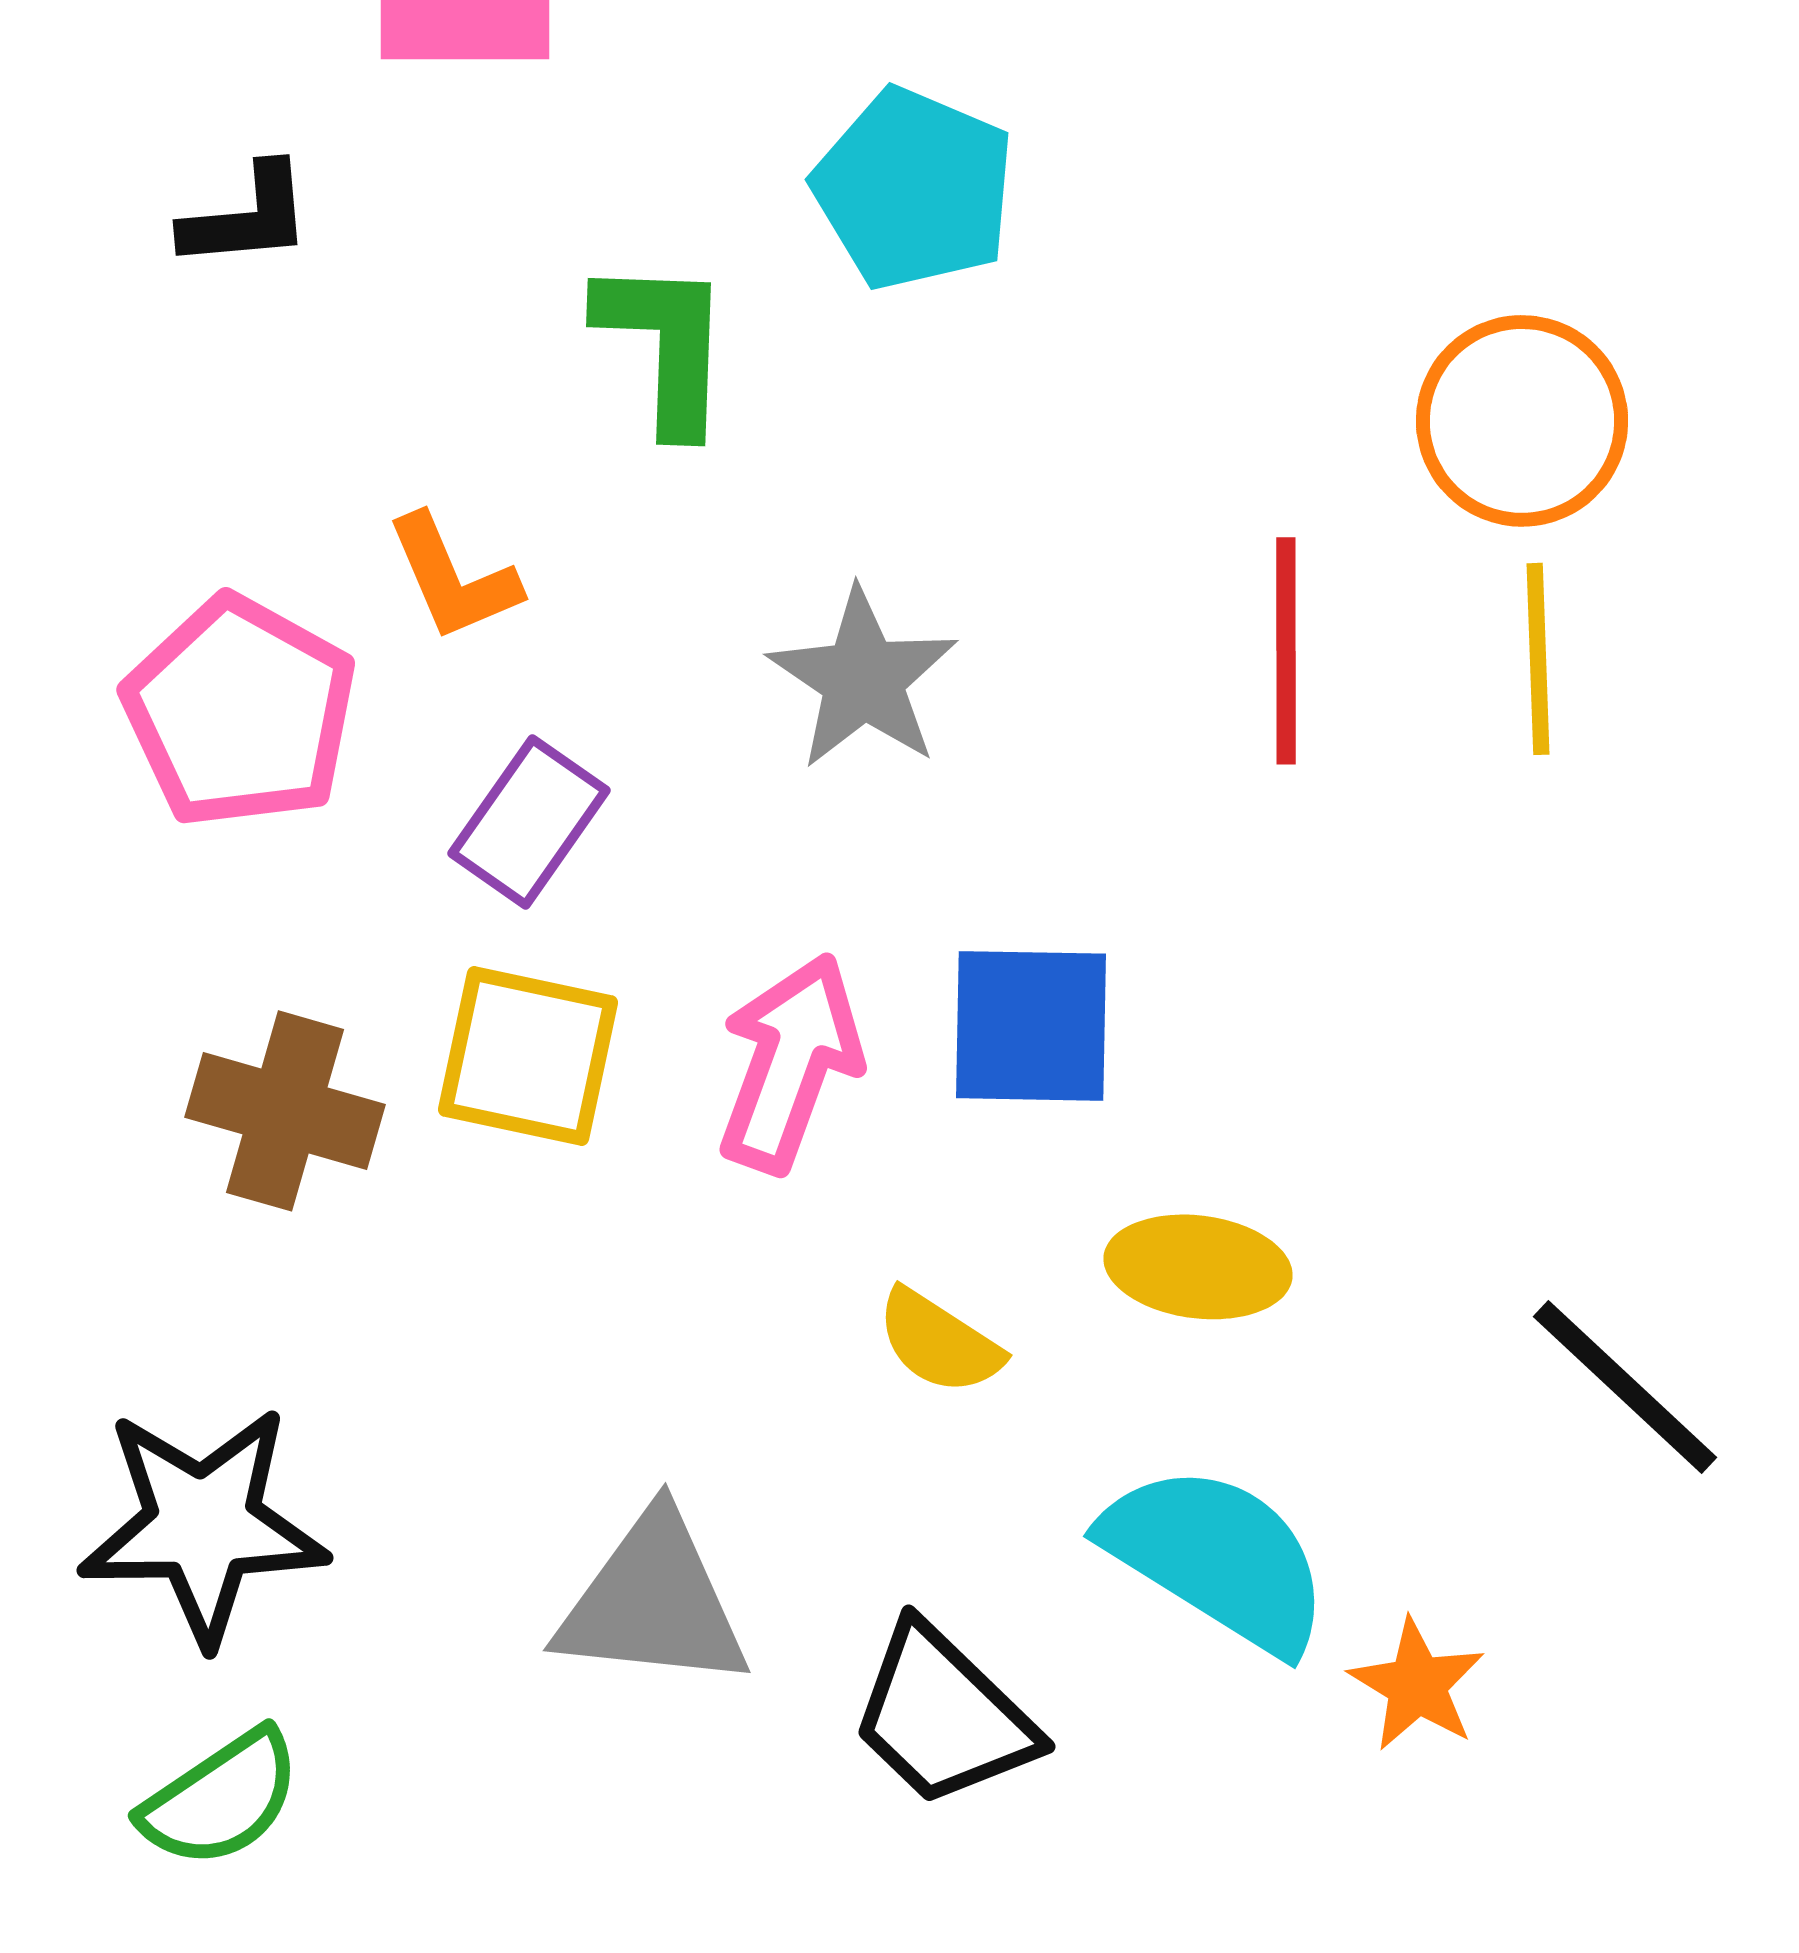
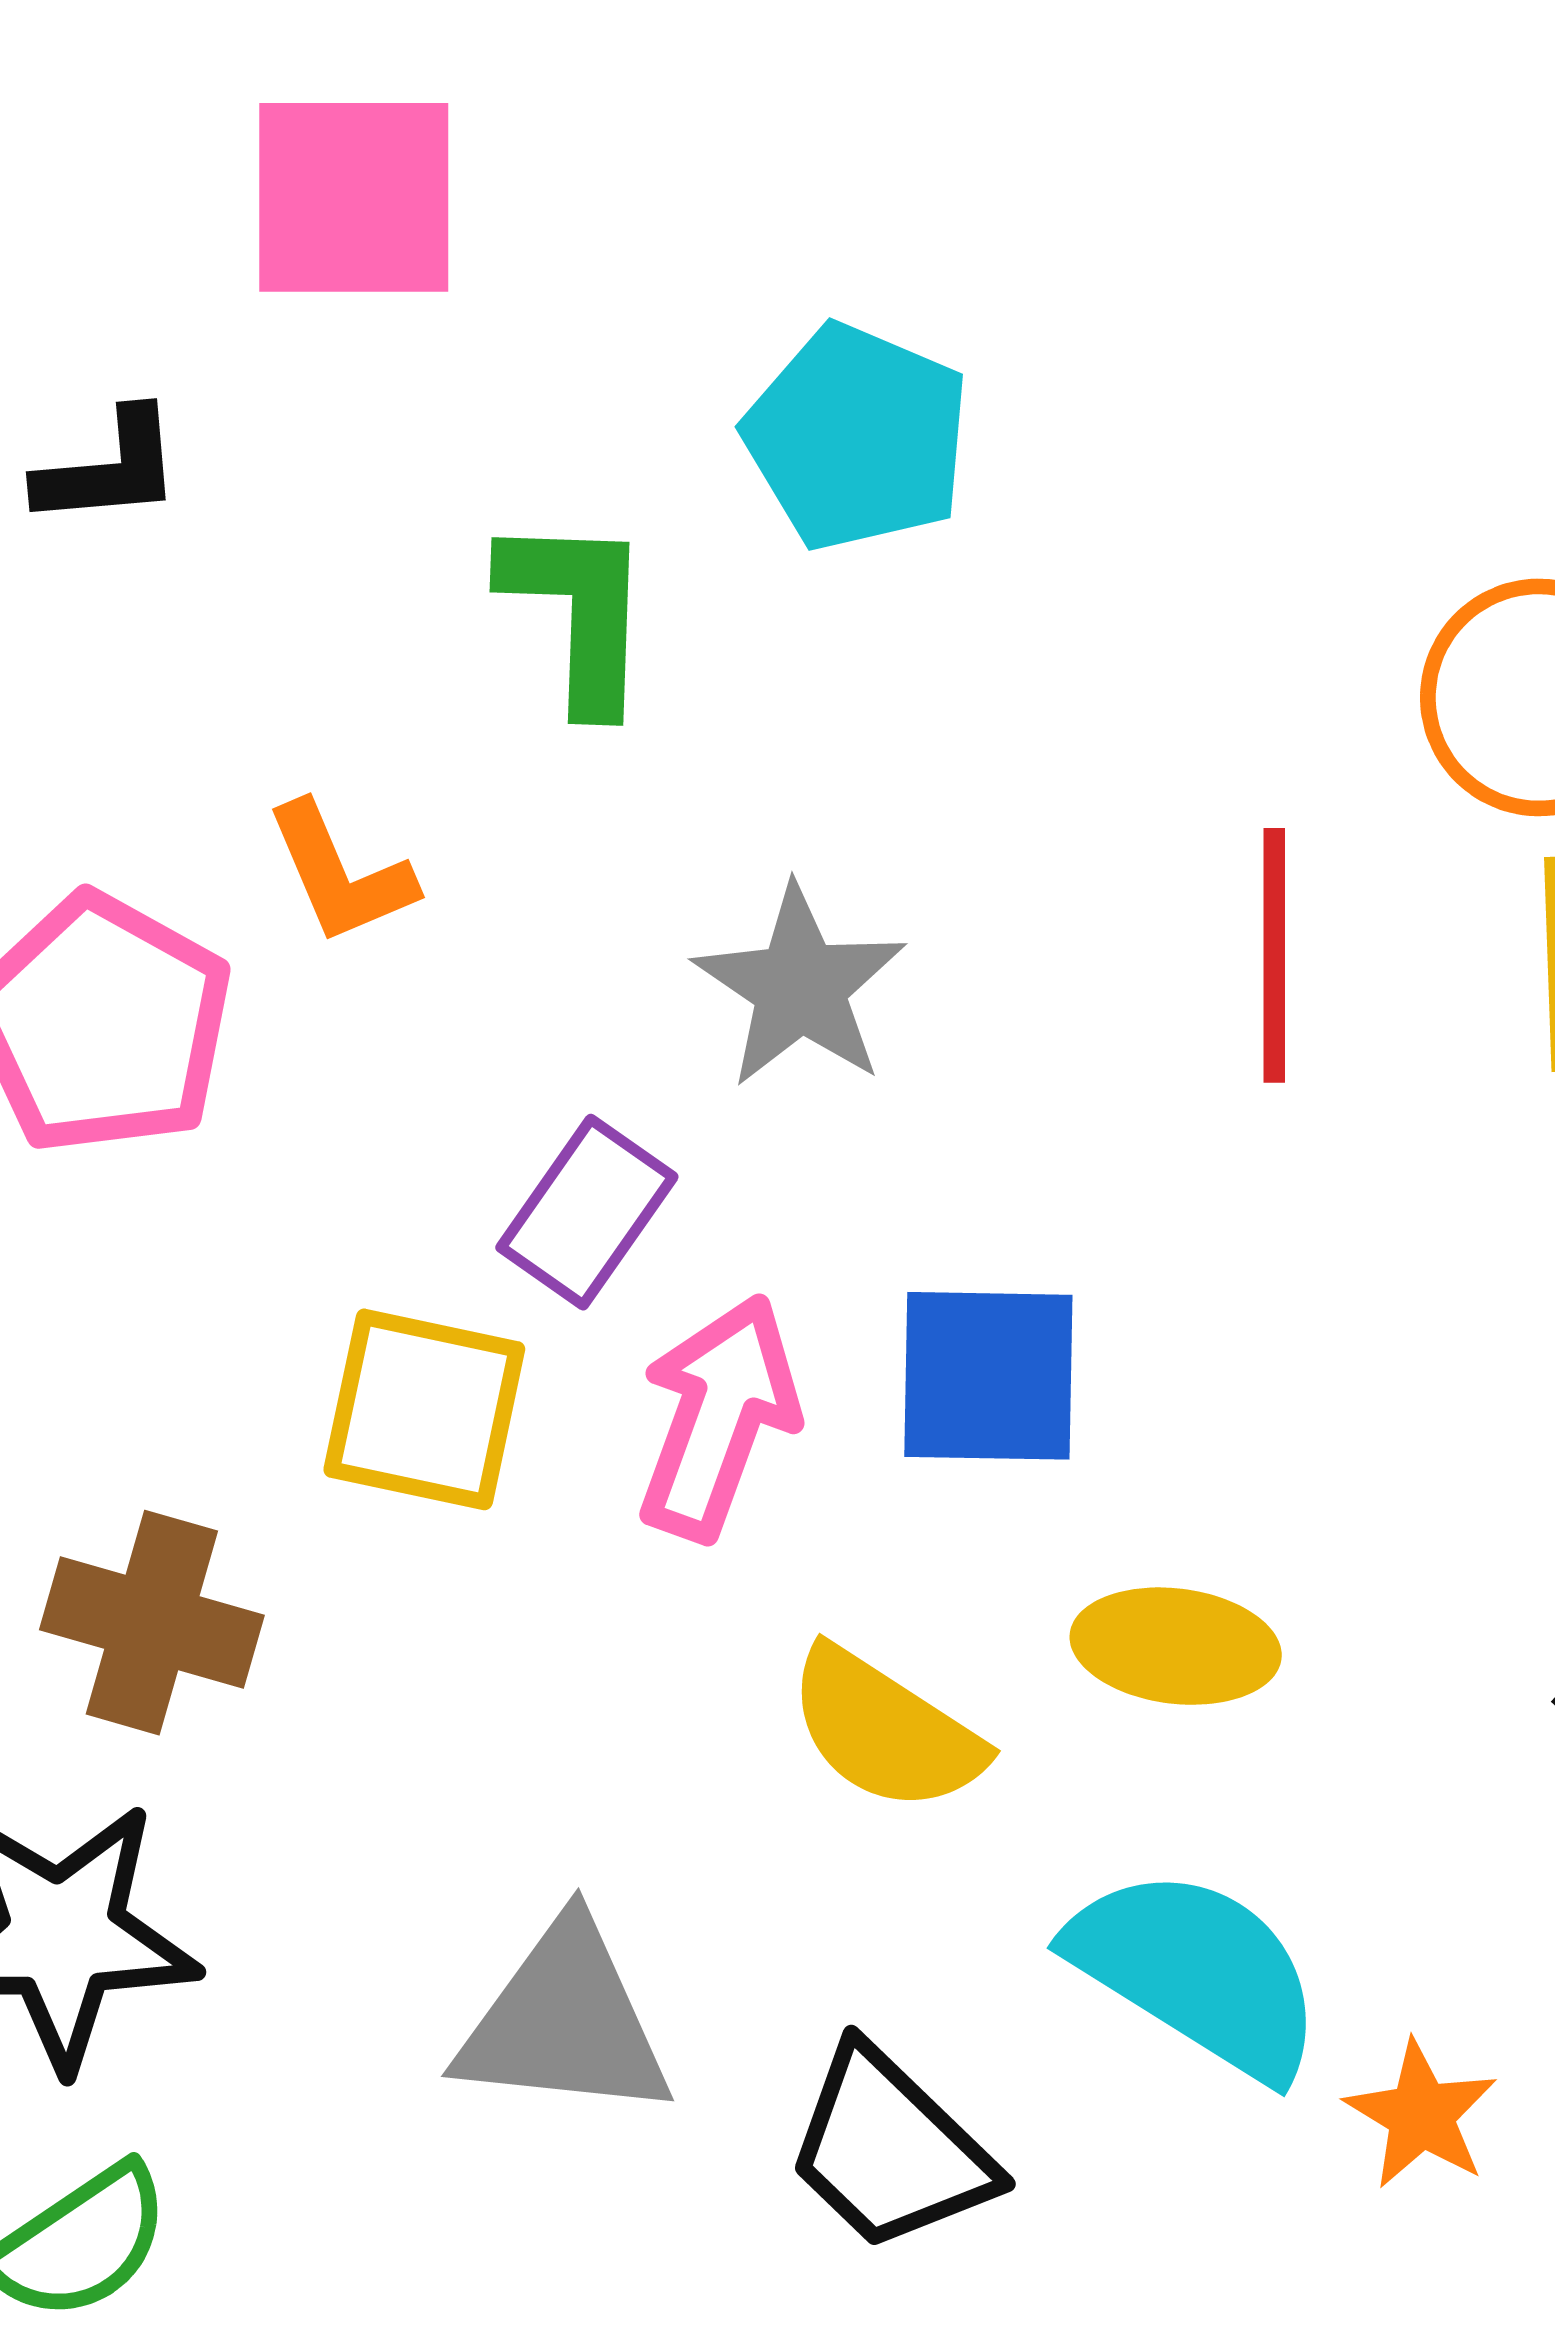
purple rectangle: (529, 822) -> (587, 1212), moved
brown cross: (285, 1111) -> (152, 1623), moved
yellow semicircle: (939, 1342) -> (885, 1730), size x1.4

